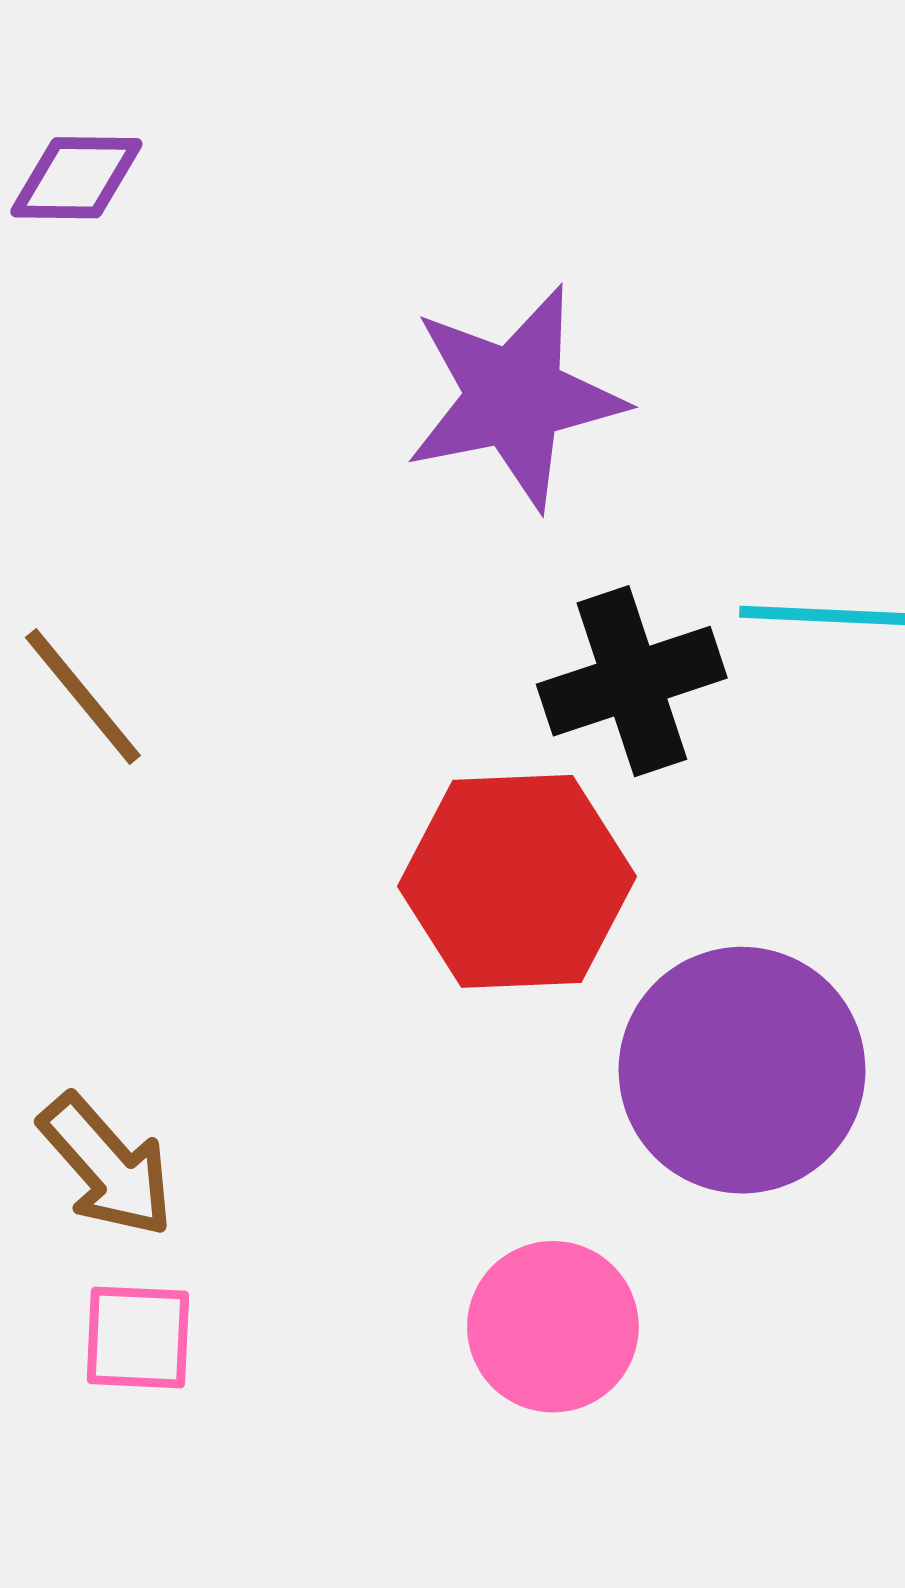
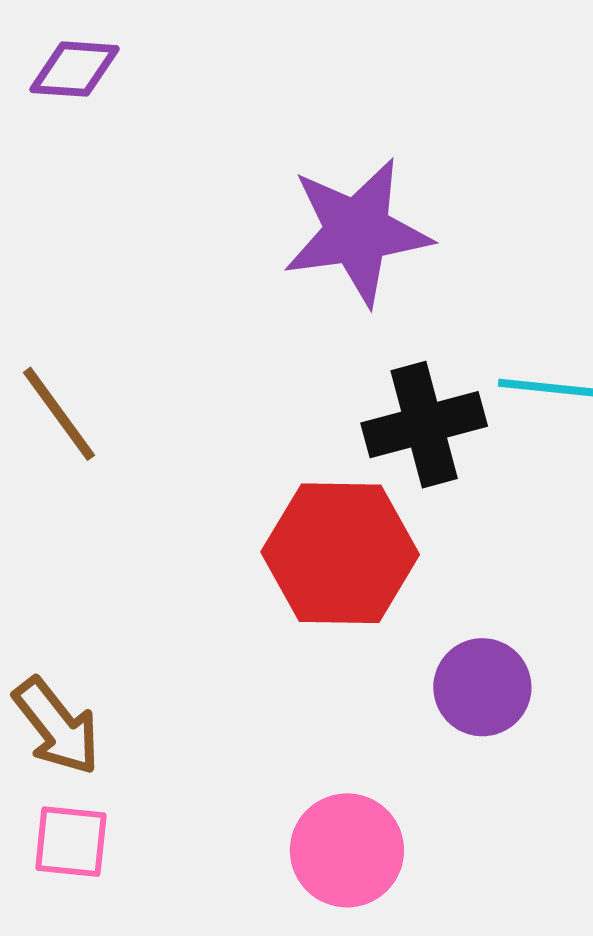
purple circle: (742, 1070) -> (482, 687), size x0.6

